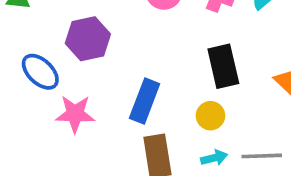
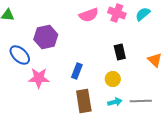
black rectangle: (223, 66) -> (120, 52), size x0.7
blue rectangle: (145, 101) -> (77, 71), size x0.7

